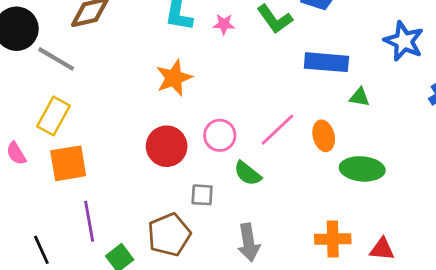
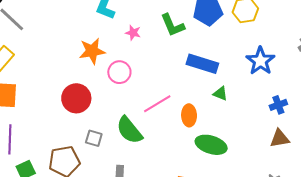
pink star: (224, 24) -> (133, 33), moved
pink circle: (220, 135) -> (119, 72), moved
green semicircle: (248, 173) -> (129, 130), size x1.4

